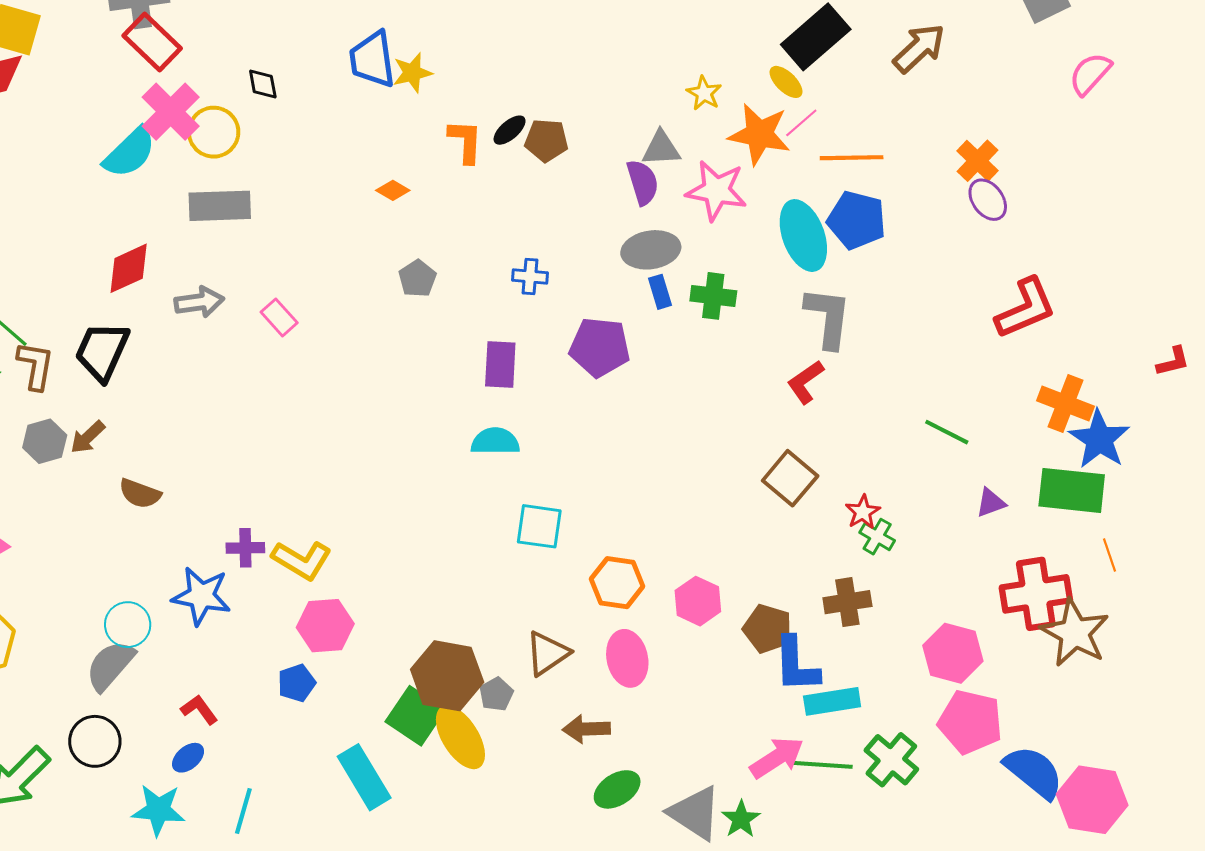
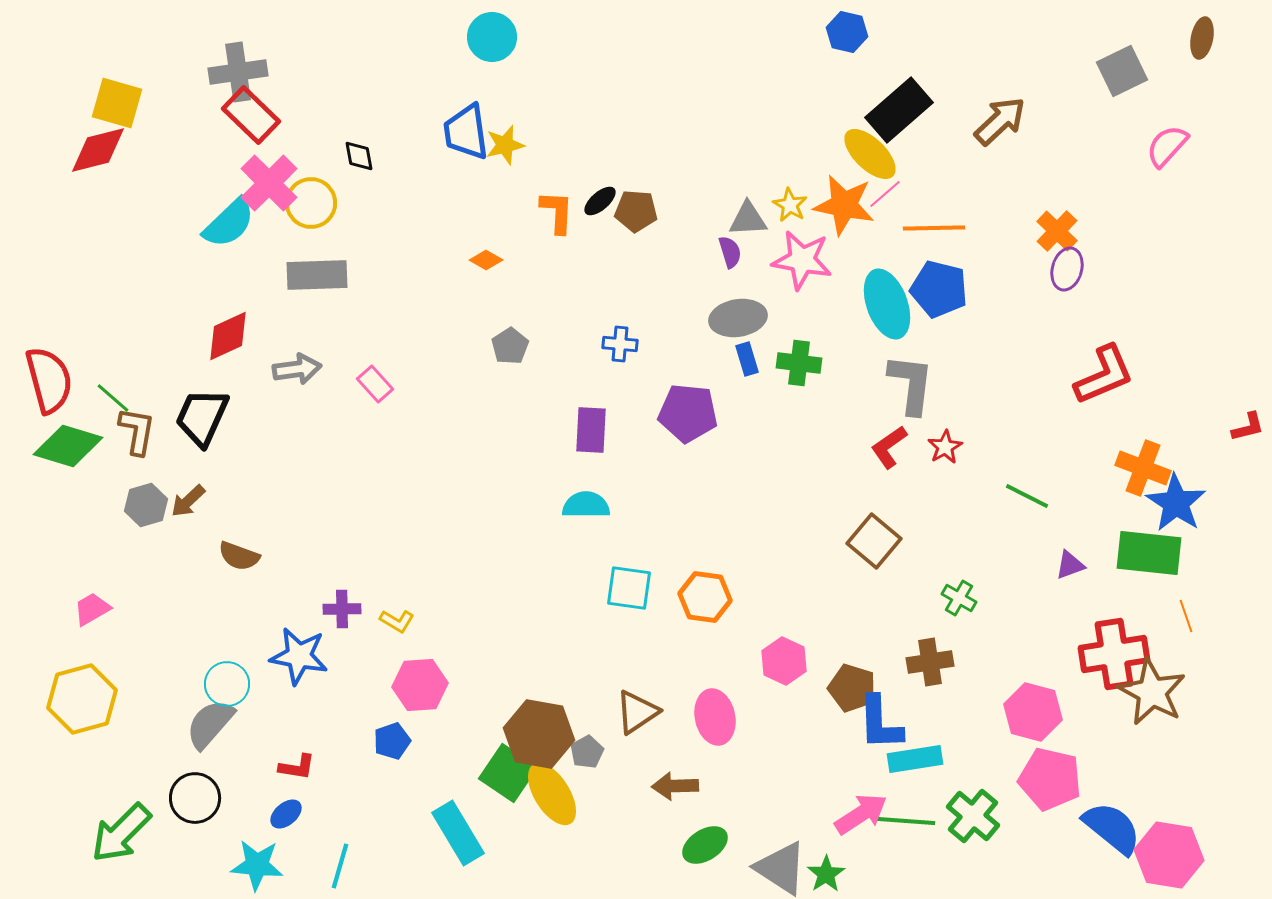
yellow ellipse: (786, 82) -> (870, 154), size x1.6
yellow star: (704, 93) -> (790, 205), moved
purple semicircle: (643, 182) -> (730, 252), size x0.7
purple ellipse: (988, 200) -> (1067, 269), turned 51
red star: (863, 512) -> (945, 447), moved
yellow L-shape: (302, 560) -> (397, 621), size x0.6
orange hexagon: (617, 583) -> (705, 597), moved
red L-shape: (199, 710) -> (297, 767), turned 135

